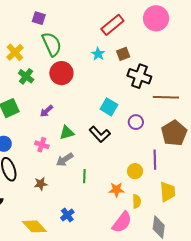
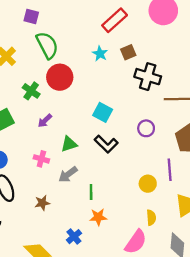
green cross: (26, 76) -> (31, 91), moved
cyan square: (109, 107) -> (103, 112), moved
orange star: (116, 190) -> (98, 217), moved

